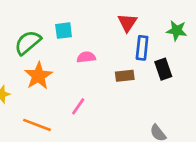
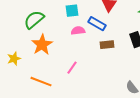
cyan square: (64, 31) -> (72, 11), moved
blue rectangle: (142, 48) -> (97, 24), moved, turned -66

